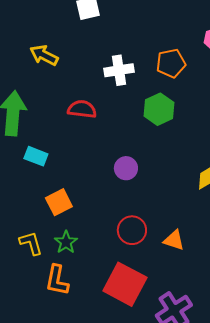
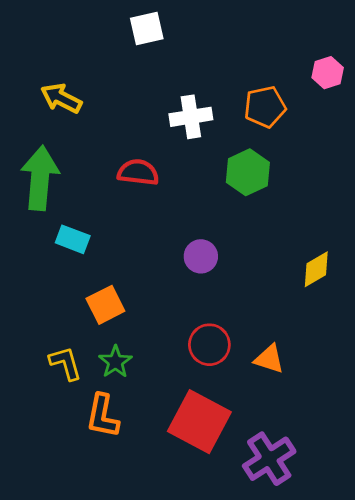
yellow arrow: (44, 55) -> (61, 98), moved

